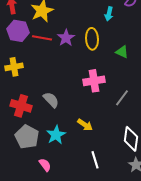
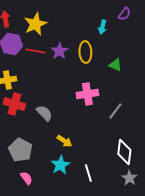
red cross: (21, 106) -> (14, 104), moved
yellow arrow: (85, 125) -> (64, 141), moved
cyan star: (56, 135) -> (60, 165), moved
pink semicircle: (45, 165) -> (26, 178), moved

